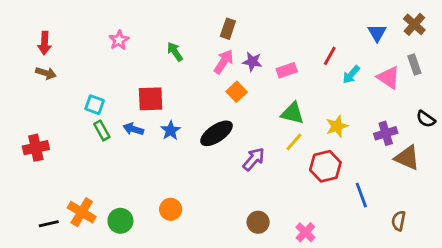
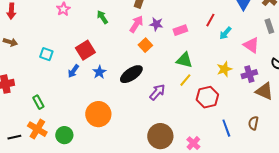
brown arrow: (46, 73) -> (10, 42), moved
pink triangle: (389, 77) -> (251, 45), moved
red square: (151, 99) -> (85, 50), turned -30
yellow star: (337, 126) -> (224, 69), moved
blue arrow: (133, 129) -> (73, 71), turned -72
green rectangle: (102, 130) -> (38, 102), moved
blue line: (361, 195) -> (226, 128), moved
orange circle: (171, 209) -> (98, 114), moved, size x1.6
brown semicircle: (399, 221) -> (253, 123), moved
brown circle: (258, 222) -> (160, 136), size x1.6

